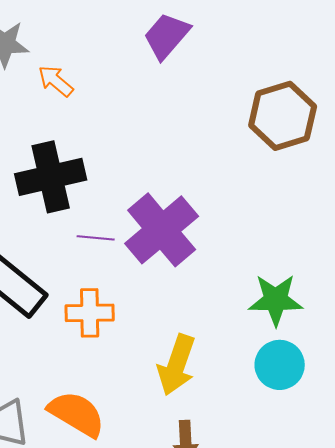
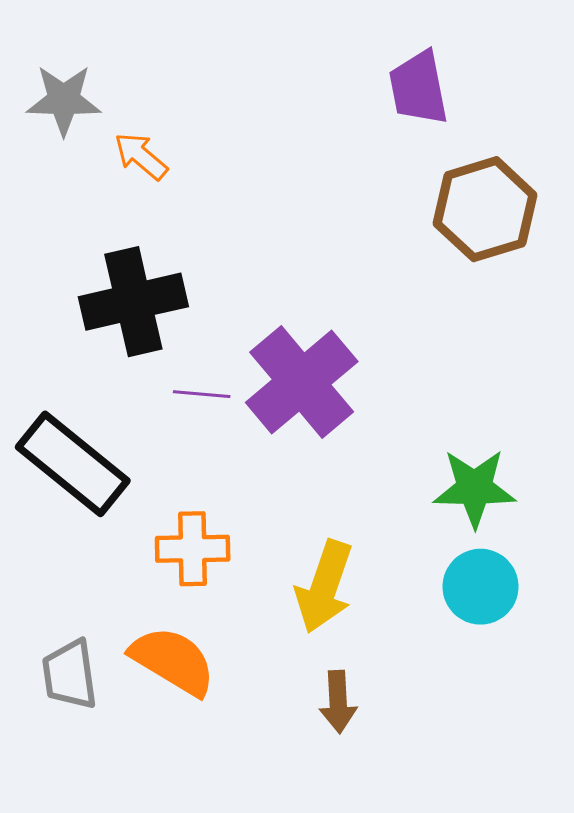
purple trapezoid: (167, 36) -> (418, 88), moved, turned -52
orange cross: (90, 313) -> (193, 549), moved

